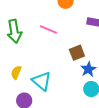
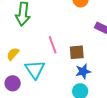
pink line: (48, 29) -> (53, 45), moved, turned 30

